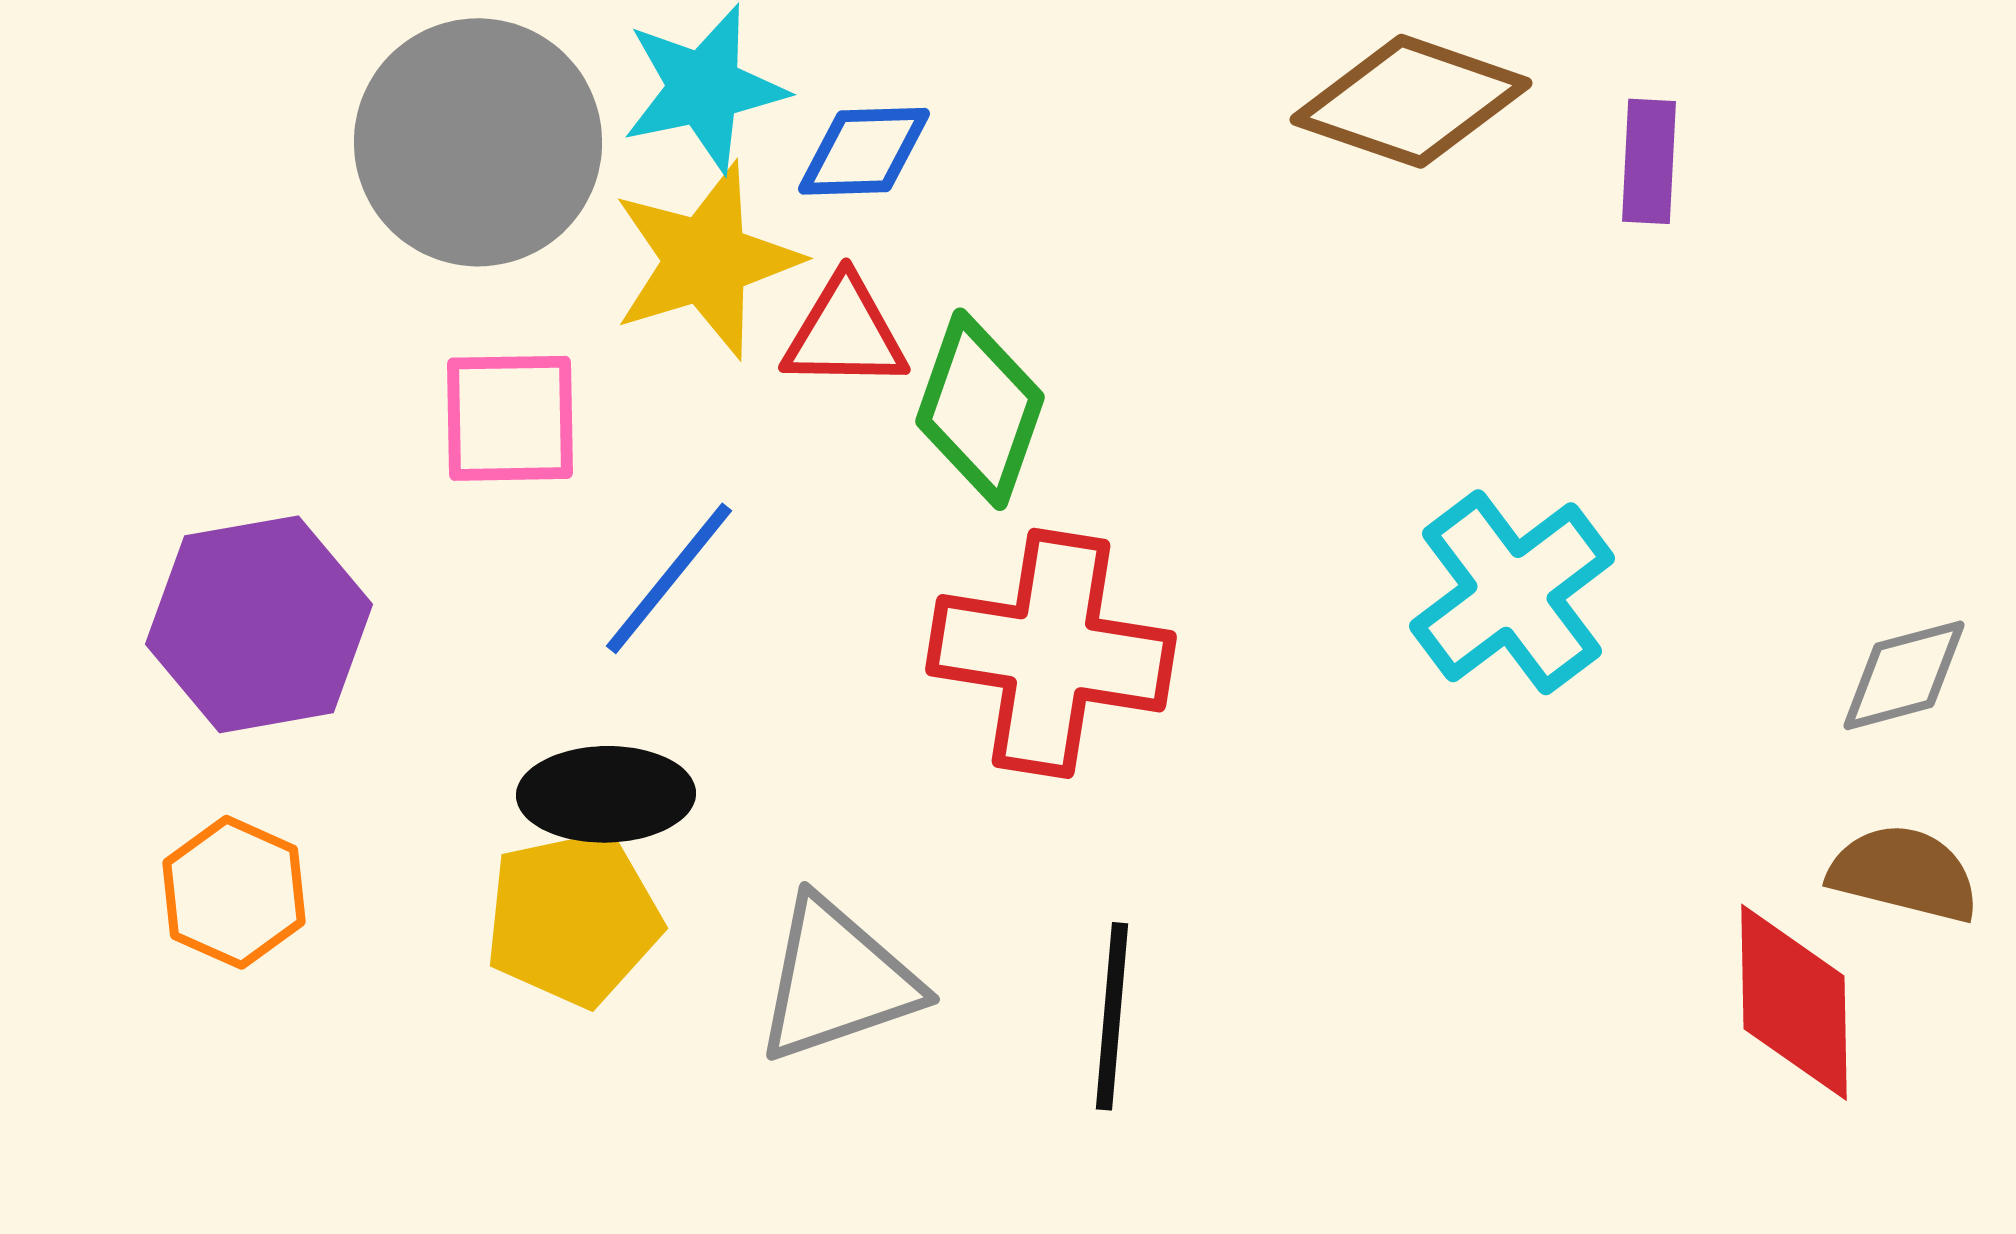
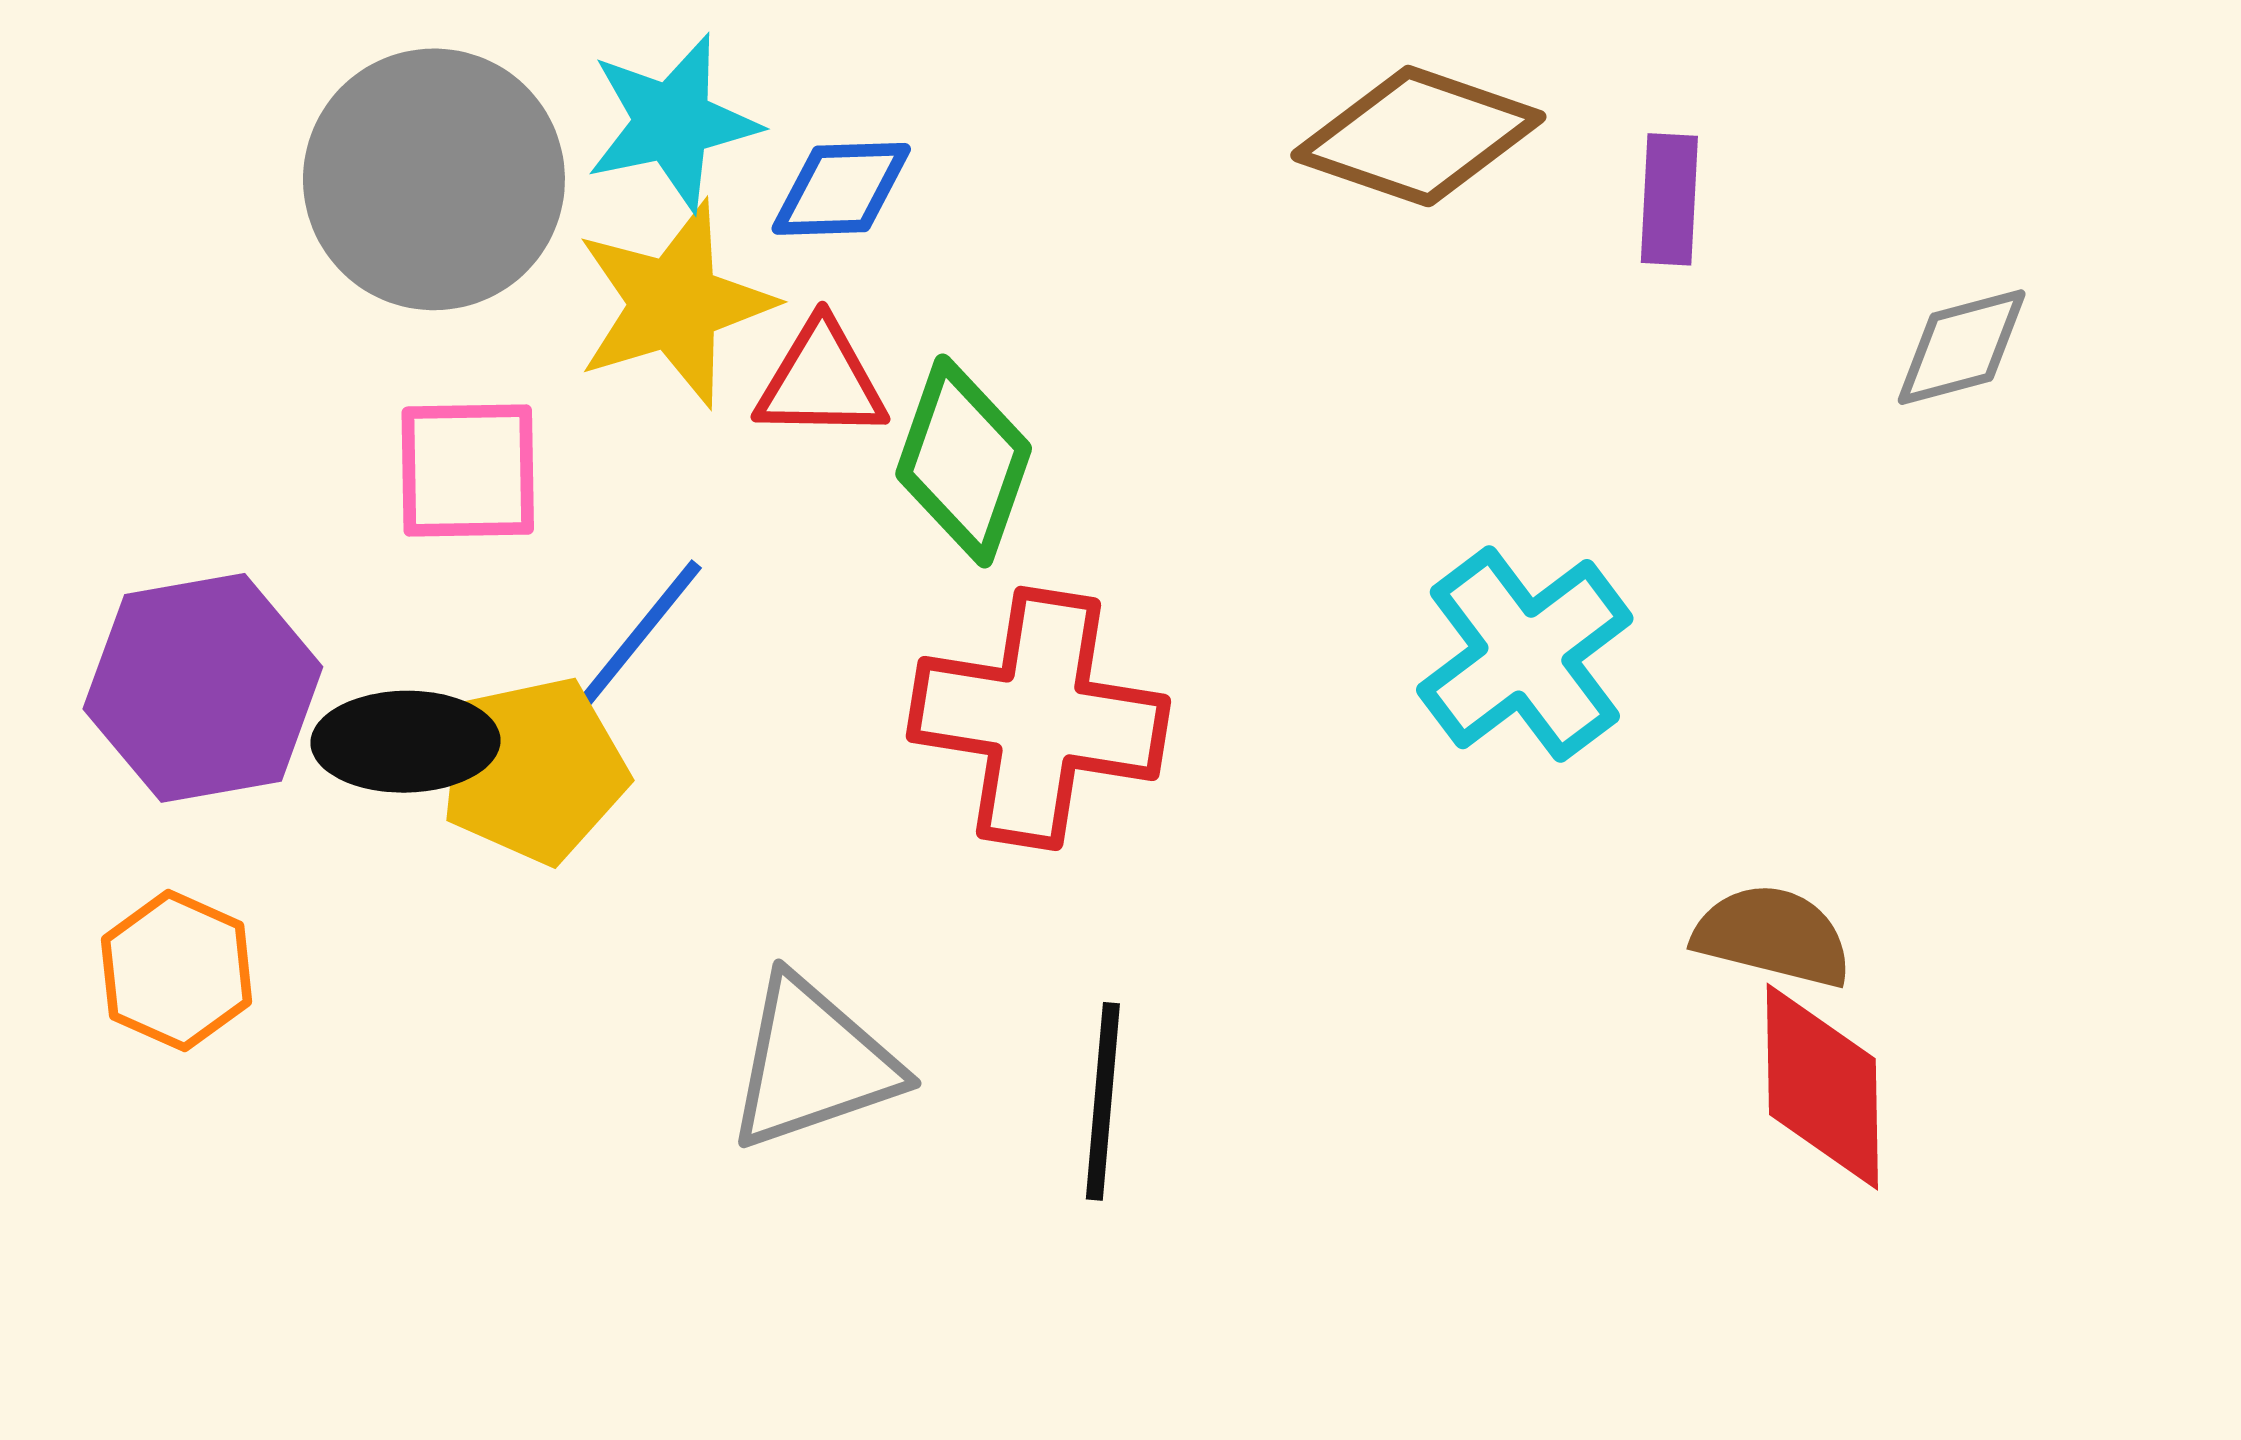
gray diamond: (1904, 675) -> (1962, 347), moved
black ellipse: (606, 794) -> (405, 742), moved
brown semicircle: (1904, 873) -> (1773, 936), moved
yellow pentagon: (573, 918) -> (534, 770), moved

